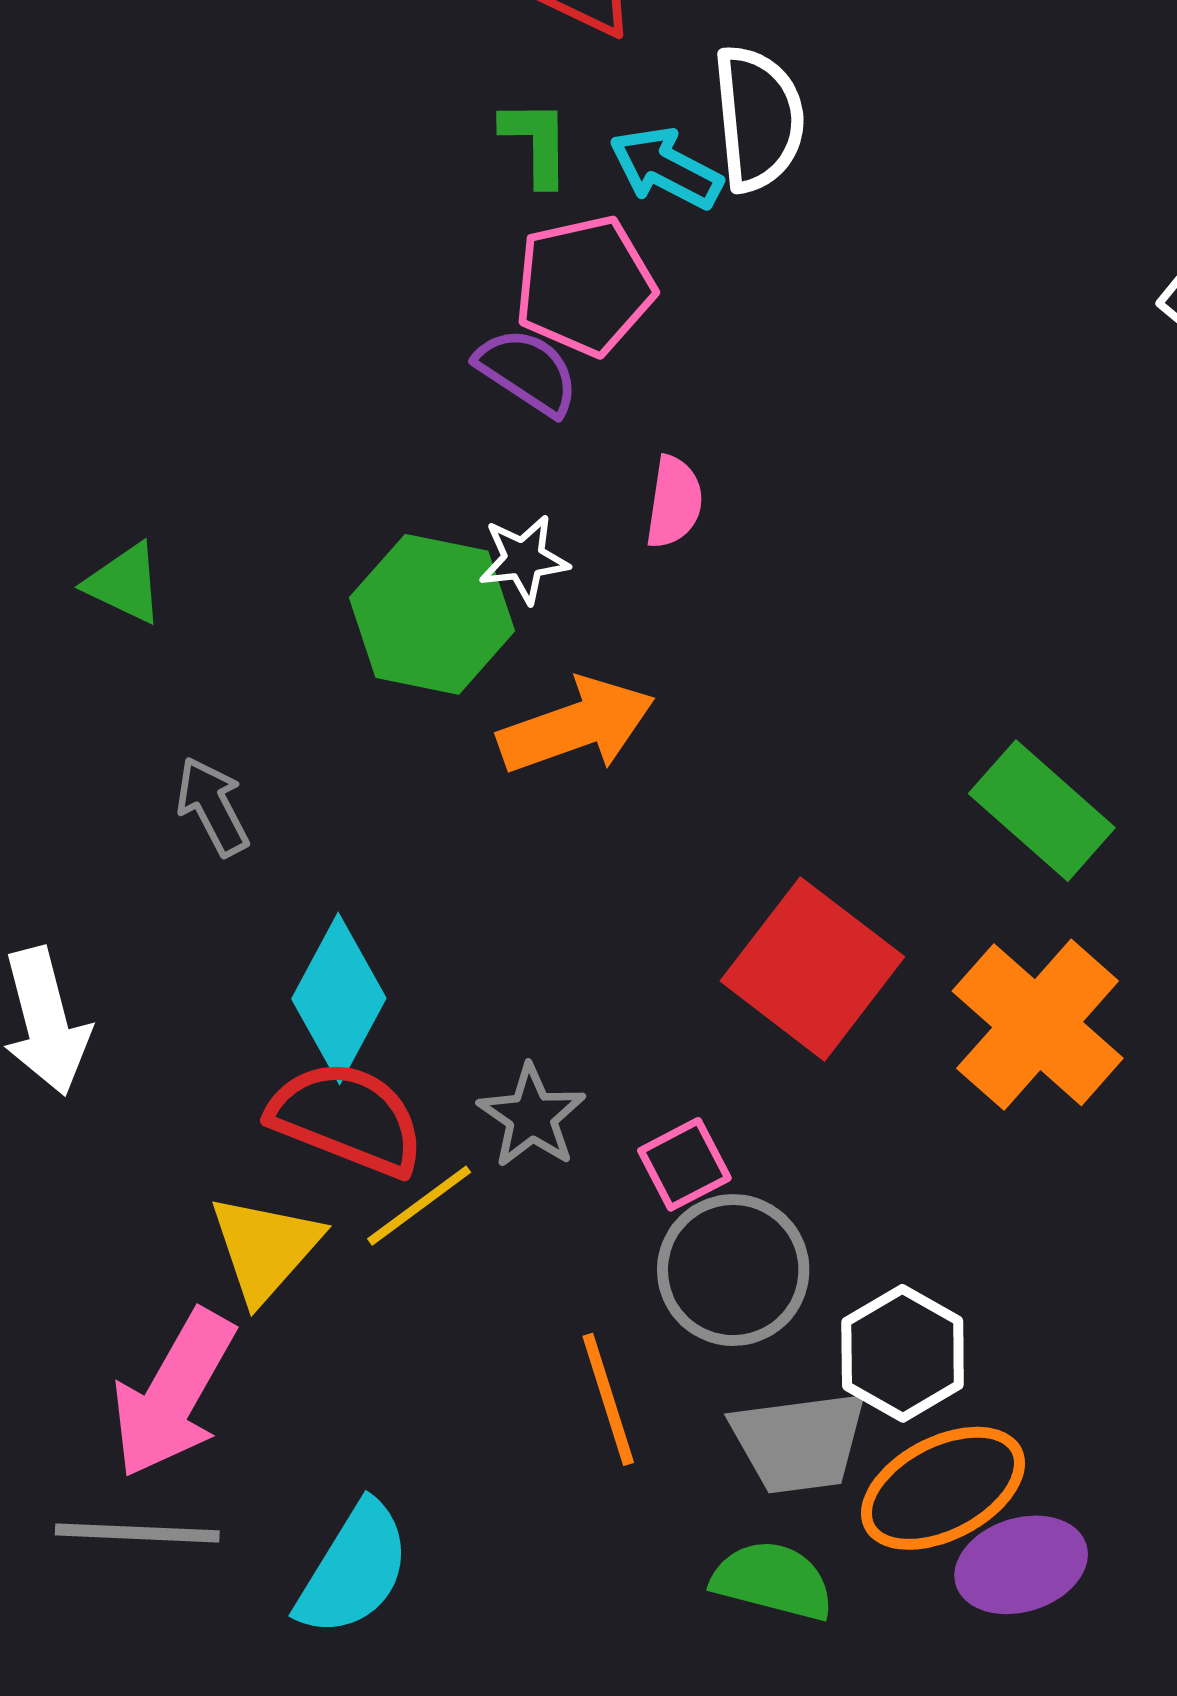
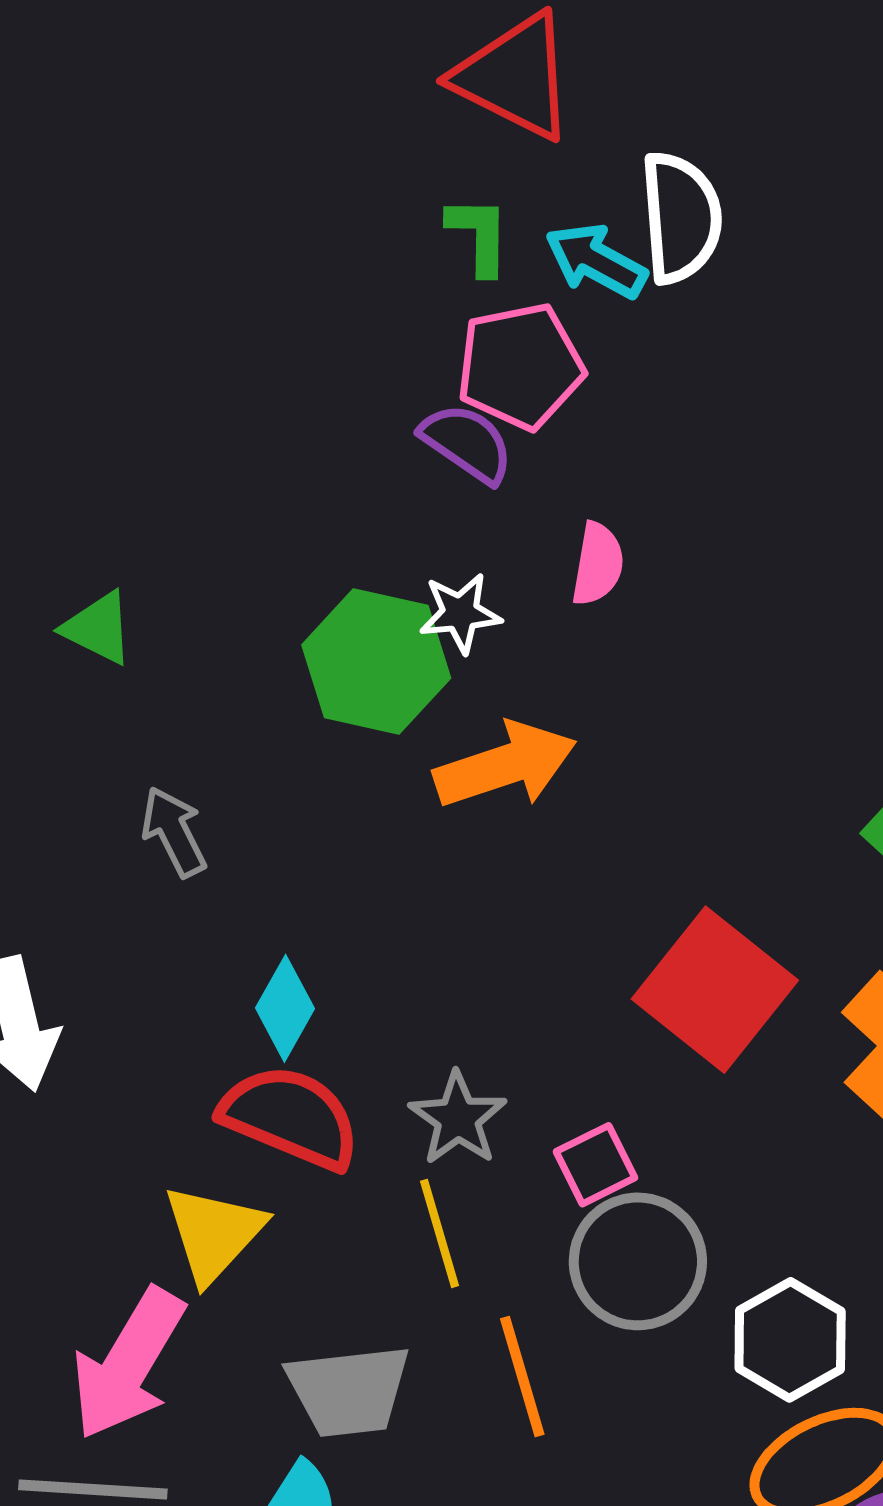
cyan diamond: (339, 998) -> (285, 1008), size x0.7
yellow line: (419, 1206) -> (439, 1233), moved, turned -71
gray trapezoid: (799, 1442) -> (349, 1391), moved

